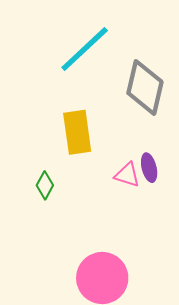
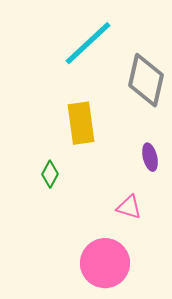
pink triangle: (127, 175) -> (129, 207), moved

